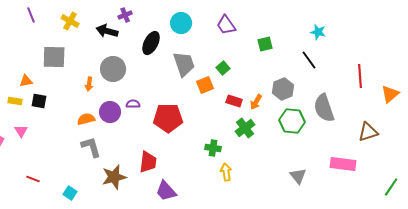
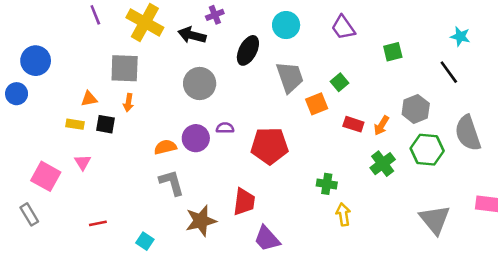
yellow cross: (70, 21) -> (145, 22), size x1.6
orange arrow: (89, 84) -> (128, 103), moved
green cross: (245, 128) -> (383, 164), moved
gray triangle: (298, 176) -> (435, 220), size x1.5
red line: (33, 179) -> (98, 223), turned -32

